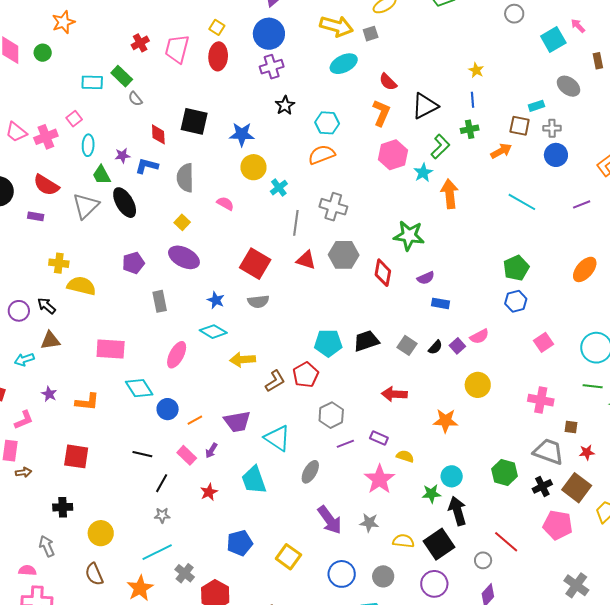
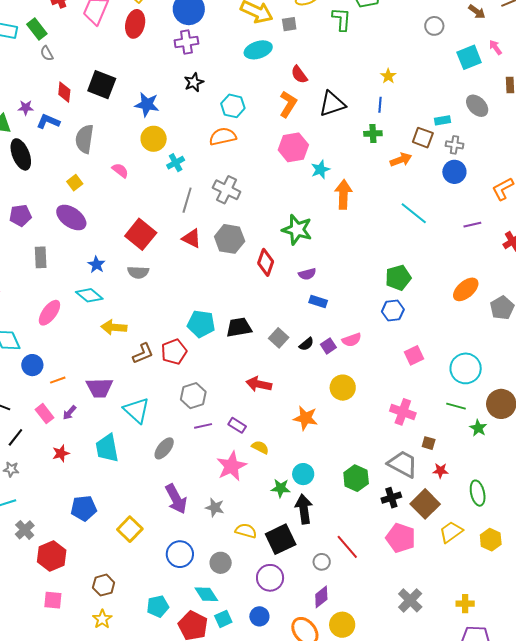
green L-shape: (440, 147) -> (341, 19), moved, turned -50

